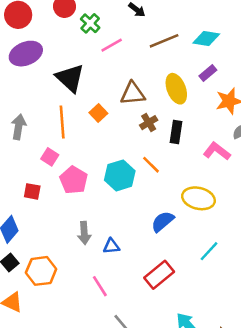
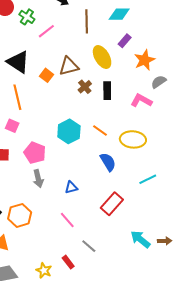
brown line: (164, 41) -> (87, 21), turned -60
orange square: (98, 113) -> (47, 75), moved
orange line: (151, 165) -> (100, 131), moved
pink pentagon: (74, 180) -> (35, 153), moved
blue semicircle: (163, 221) -> (108, 162), turned 108
gray arrow: (84, 233) -> (38, 179), moved
cyan line: (209, 251) -> (148, 179), turned 30

